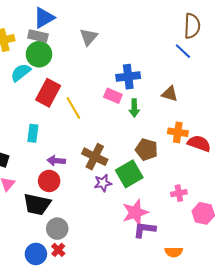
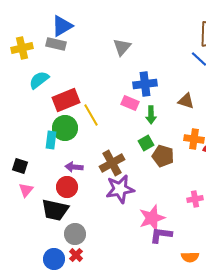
gray triangle: (89, 37) -> (122, 47), moved
green circle: (39, 54) -> (65, 128), moved
red rectangle: (48, 93) -> (66, 100), turned 40
brown cross: (95, 157) -> (112, 163), turned 35
green square: (129, 174) -> (146, 143), moved, size x0.6
purple star: (103, 183) -> (120, 189), size x1.6

